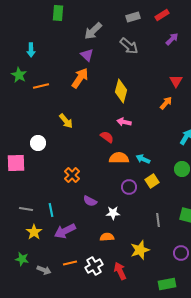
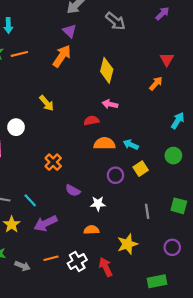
orange line: (41, 86) -> (19, 54), moved
red semicircle: (107, 137) -> (91, 121), turned -48
cyan line: (51, 210) -> (30, 200), turned -32

